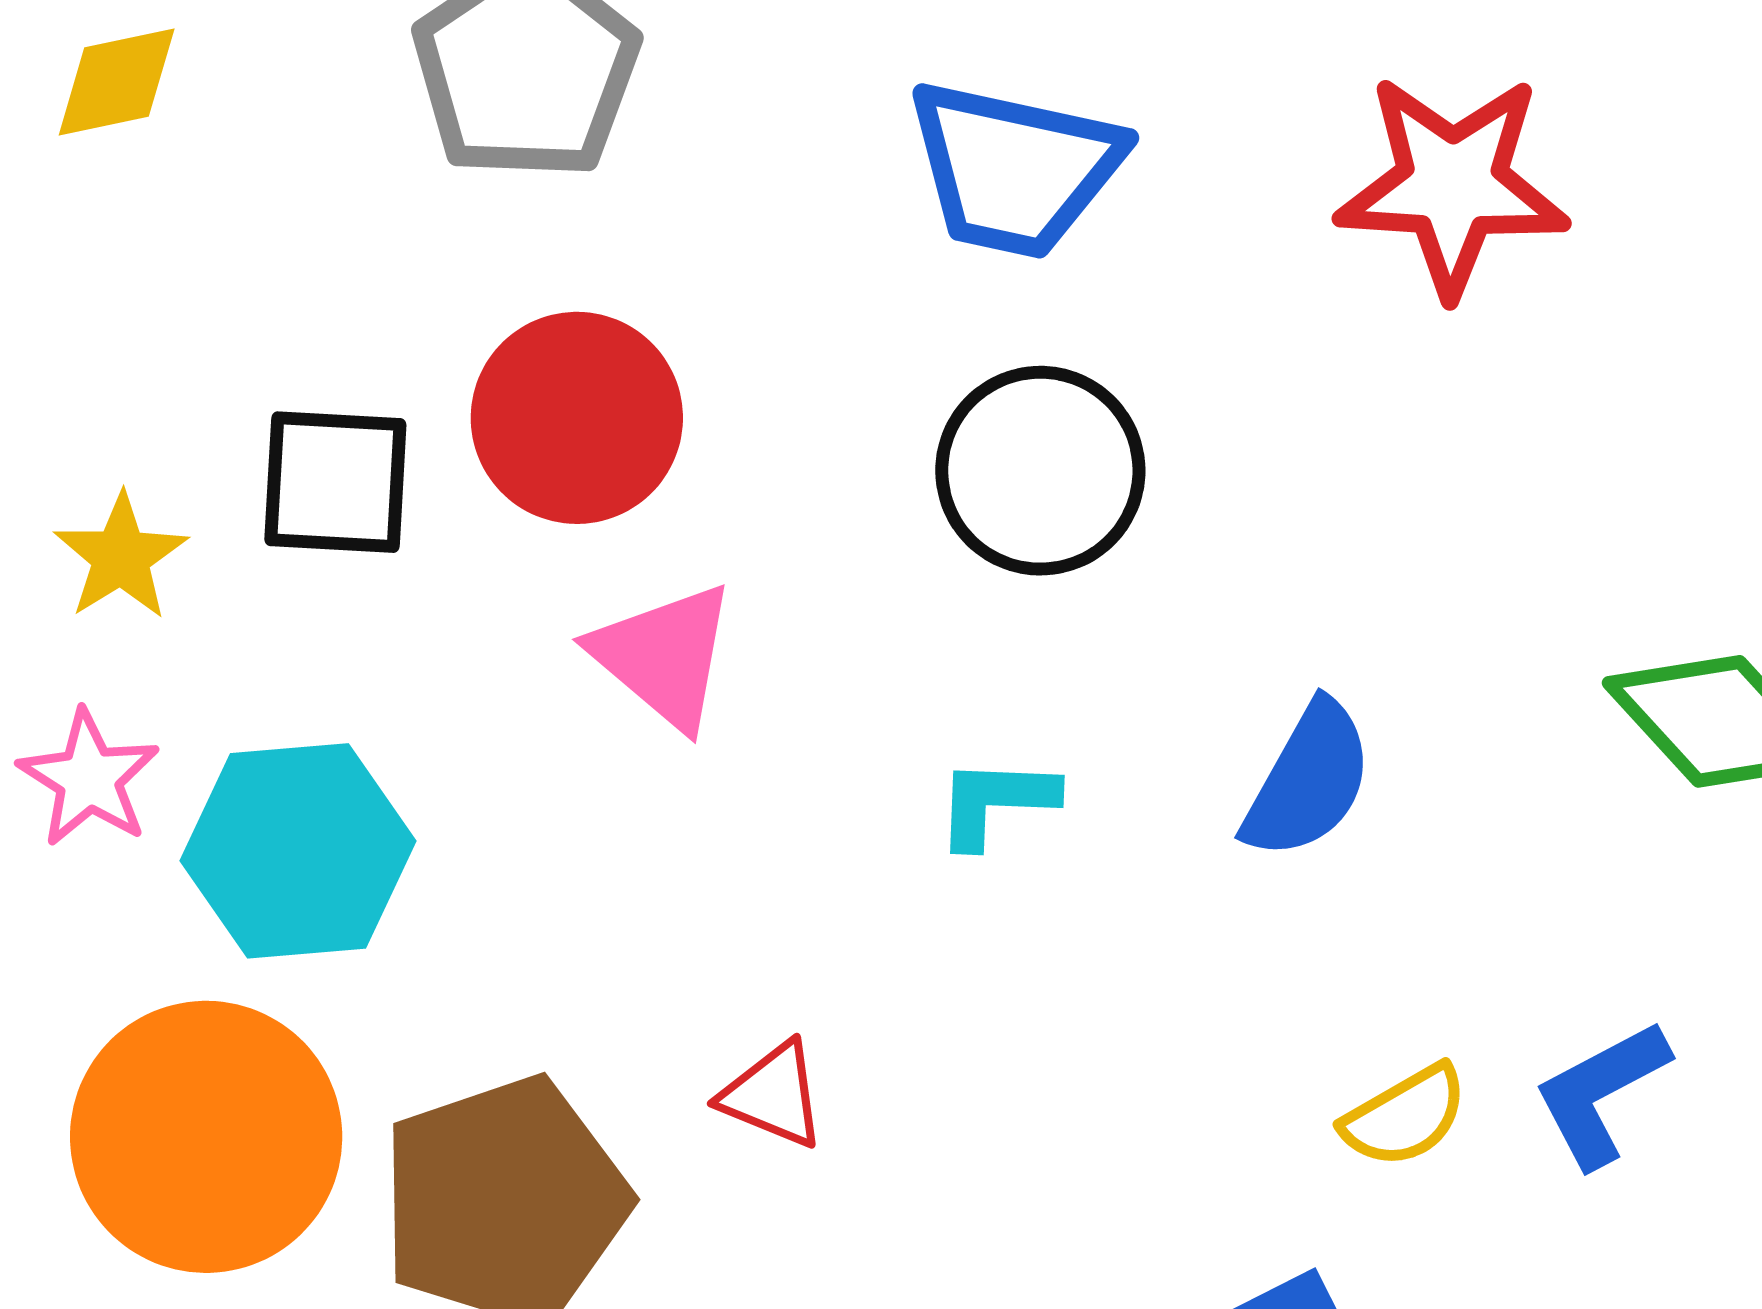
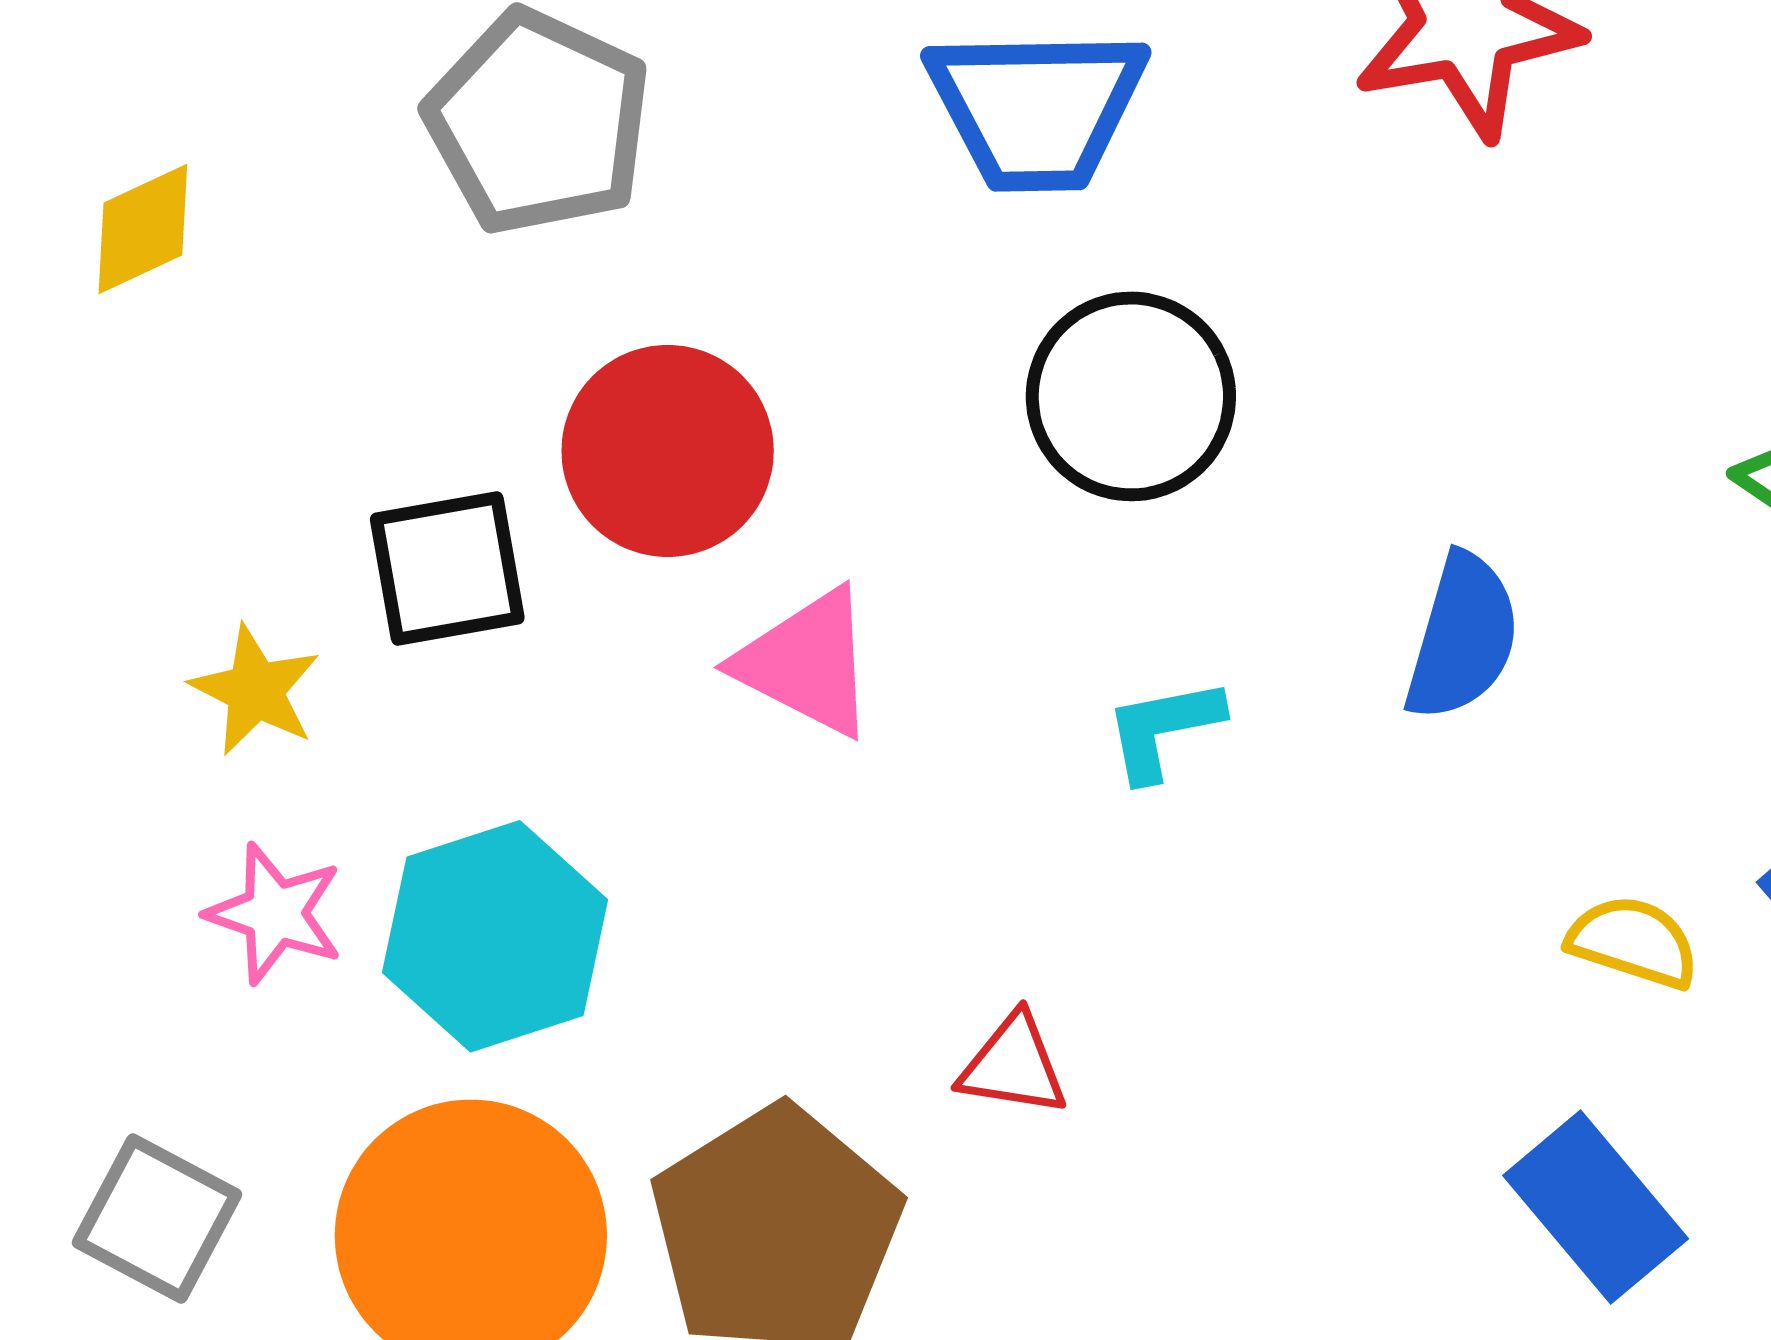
yellow semicircle: (1405, 1116) -> (1633, 942), turned -119

